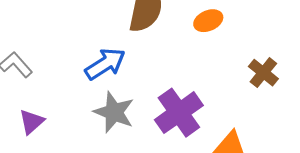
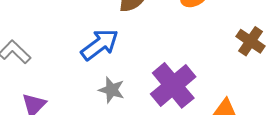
gray star: (114, 112) -> (112, 90), size x0.7

